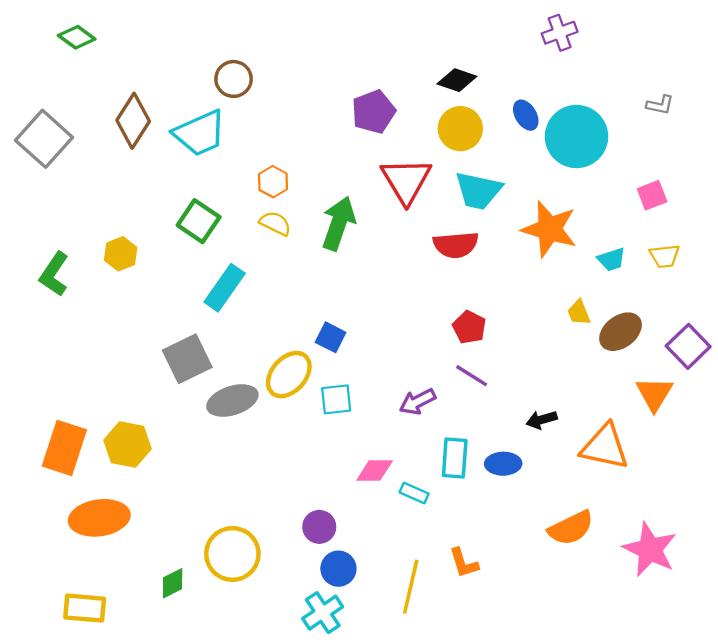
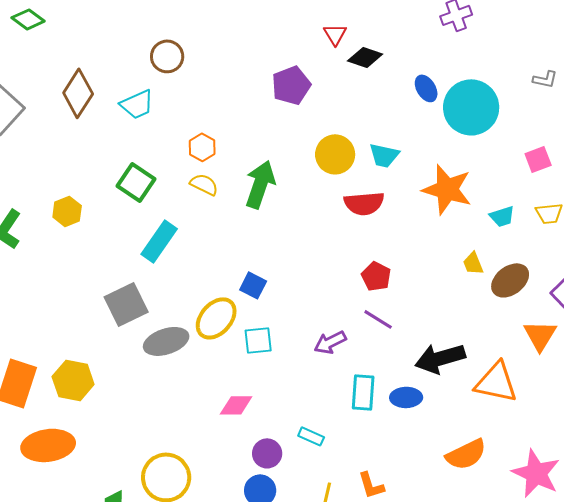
yellow circle: (460, 129) -> (335, 154), moved
cyan trapezoid: (200, 133) -> (137, 104), size x0.7
red triangle: (406, 181) -> (335, 34), moved, size x0.5
cyan trapezoid: (478, 191) -> (384, 155), size x0.7
black arrow: (542, 420) -> (440, 358), size x1.8
pink diamond: (375, 470) -> (236, 405), moved
cyan rectangle: (414, 493) -> (311, 436), moved
purple circle: (319, 527) -> (267, 453), moved

